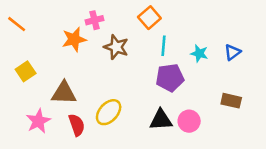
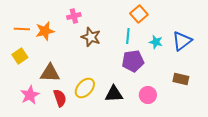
orange square: (149, 18) -> (139, 14), moved
orange line: (17, 24) -> (22, 29), moved, turned -35
orange star: (74, 39) -> (45, 31), moved
blue triangle: (232, 52) -> (182, 41), size x1.5
black triangle: (161, 120) -> (114, 94), moved

